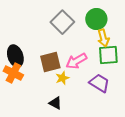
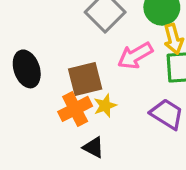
pink arrow: (76, 61) -> (135, 56), moved
orange cross: (13, 73) -> (75, 109), moved, turned 36

